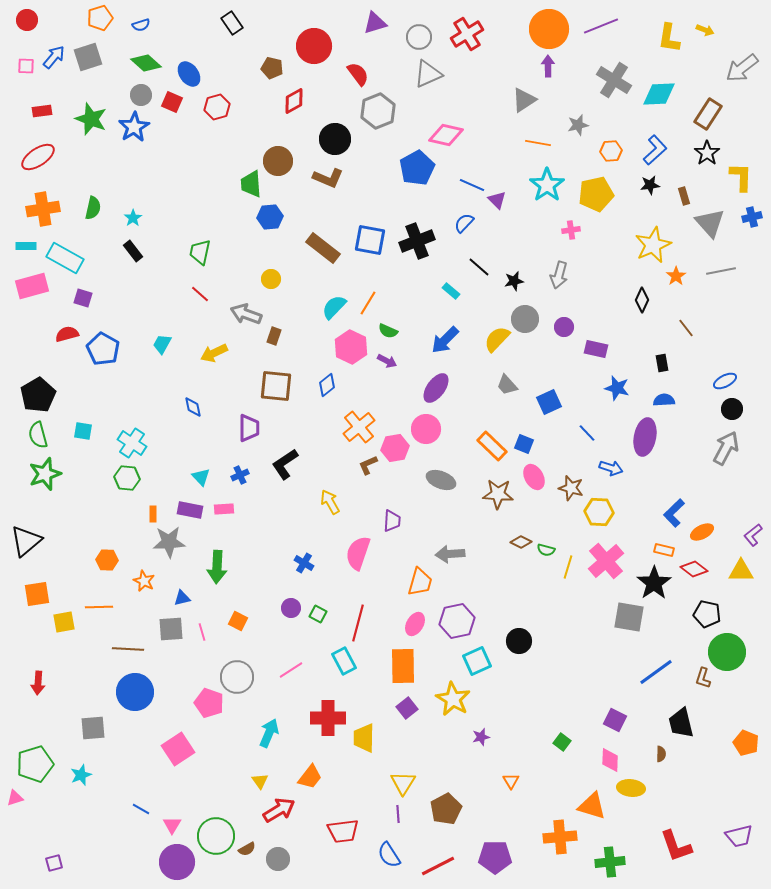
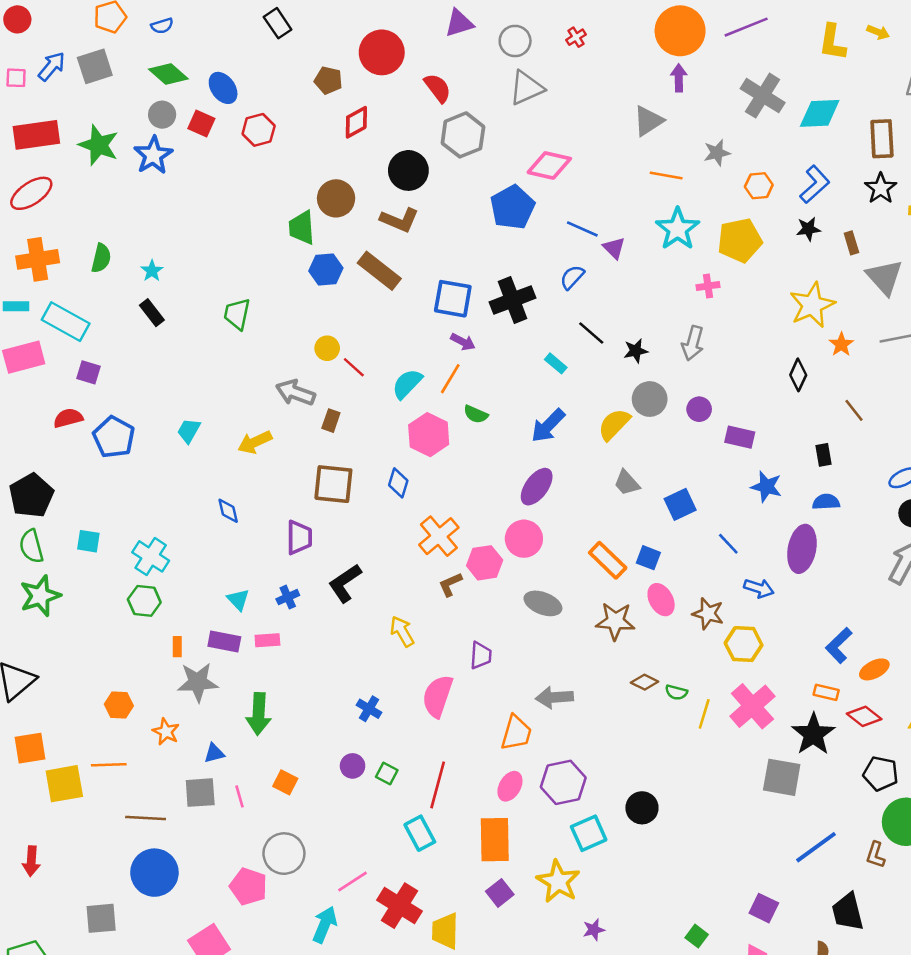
red cross: (467, 34) -> (576, 37), size x0.5
red rectangle: (42, 111) -> (36, 135), size x1.8
brown rectangle: (708, 114) -> (882, 139), turned -36
brown rectangle: (323, 248) -> (379, 271), moved
red line: (200, 294) -> (354, 367), moved
purple arrow: (387, 361) -> (463, 342), moved
blue diamond: (327, 385) -> (398, 483), turned -35
yellow square: (64, 622) -> (64, 784), size x1.4
pink line: (291, 670) -> (353, 881), moved
red cross: (328, 718) -> (399, 906), turned 32

